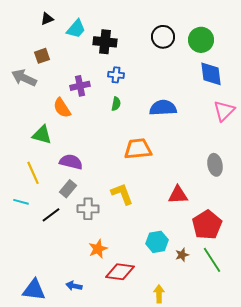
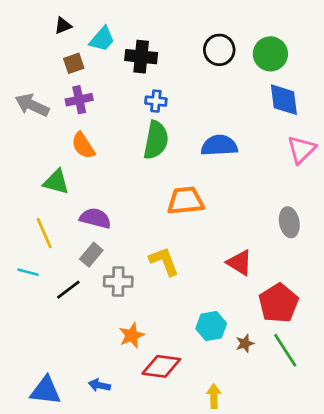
brown square: (42, 56) -> (74, 63), moved
purple cross: (80, 86) -> (79, 100), moved
green semicircle: (116, 104) -> (156, 140), size x2.0
red triangle: (178, 195) -> (239, 263), turned 35

